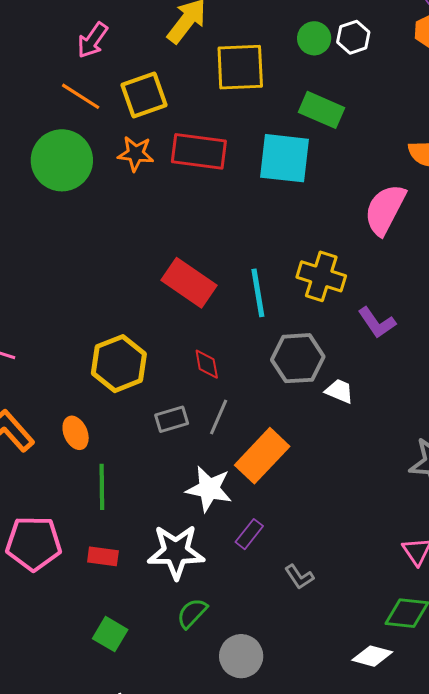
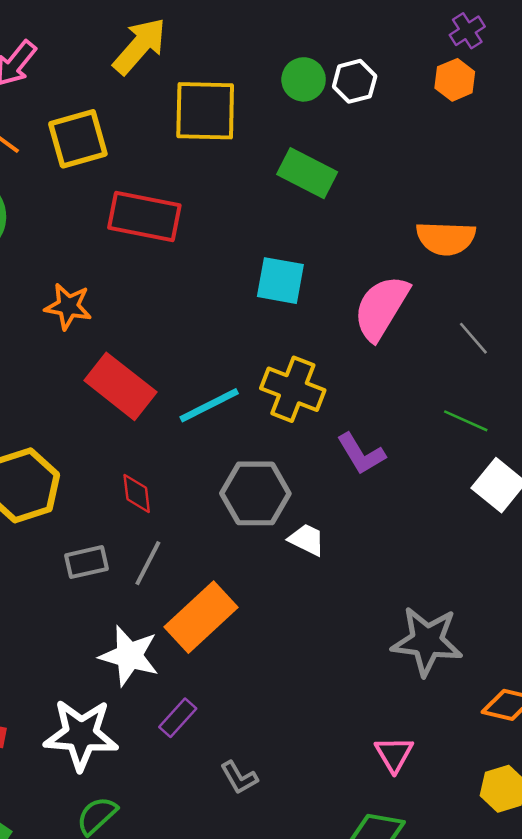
orange star: (136, 154) -> (68, 306), moved
cyan square: (284, 158) -> (280, 281), moved, size x0.7
cyan line: (258, 293) -> (209, 405), turned 69

